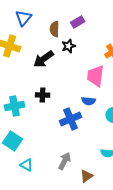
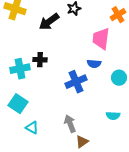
black cross: (43, 95) -> (40, 60), moved
gray arrow: (65, 161) -> (70, 124), turned -48
brown triangle: (87, 176) -> (82, 142), moved

